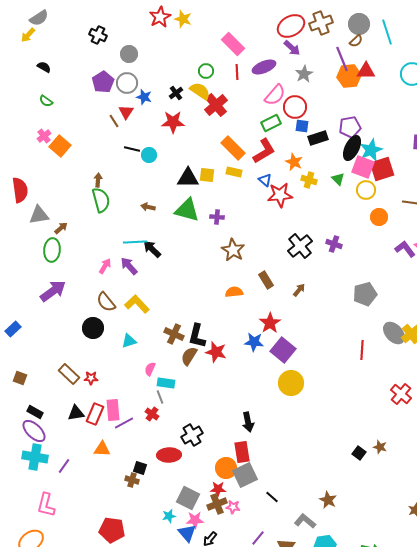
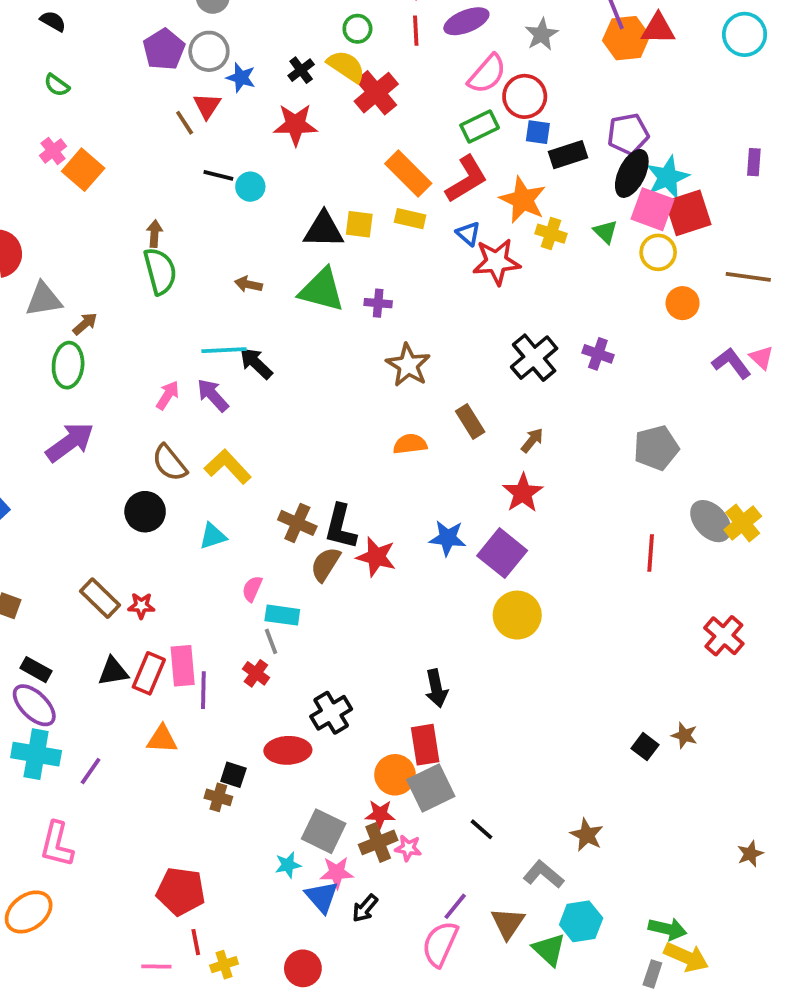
orange star: (294, 162) -> (523, 200), size x1.4
red star: (270, 323) -> (523, 493), moved
purple line: (124, 423) -> (203, 690), turned -60

